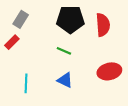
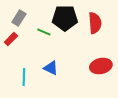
green line: (64, 51) -> (44, 32), moved
blue triangle: (65, 80) -> (51, 68), moved

